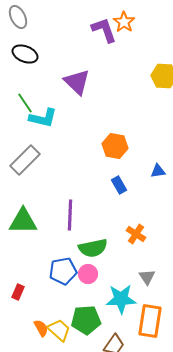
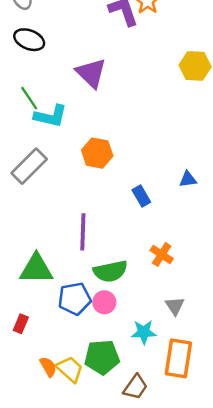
orange hexagon: (115, 146) -> (97, 153), moved
green triangle: (23, 221) -> (36, 269), moved
cyan star: (121, 299) -> (144, 332), size x0.7

